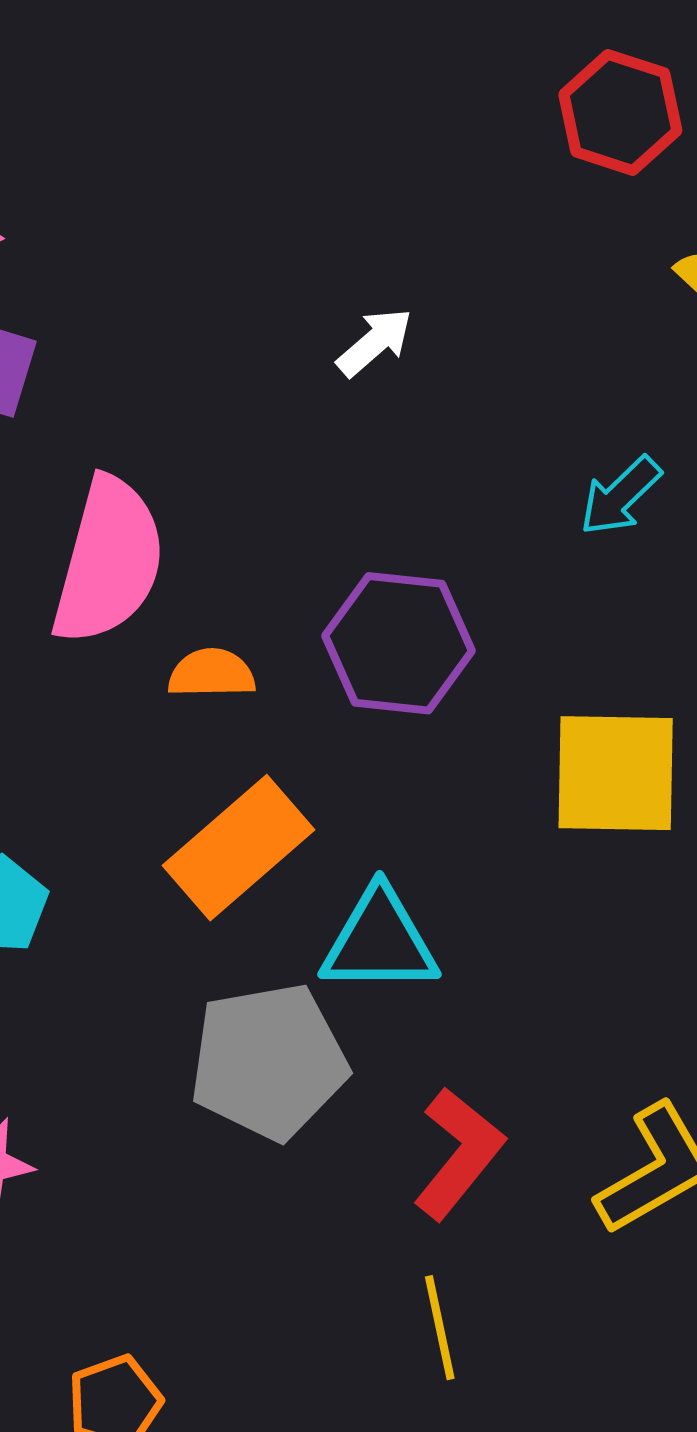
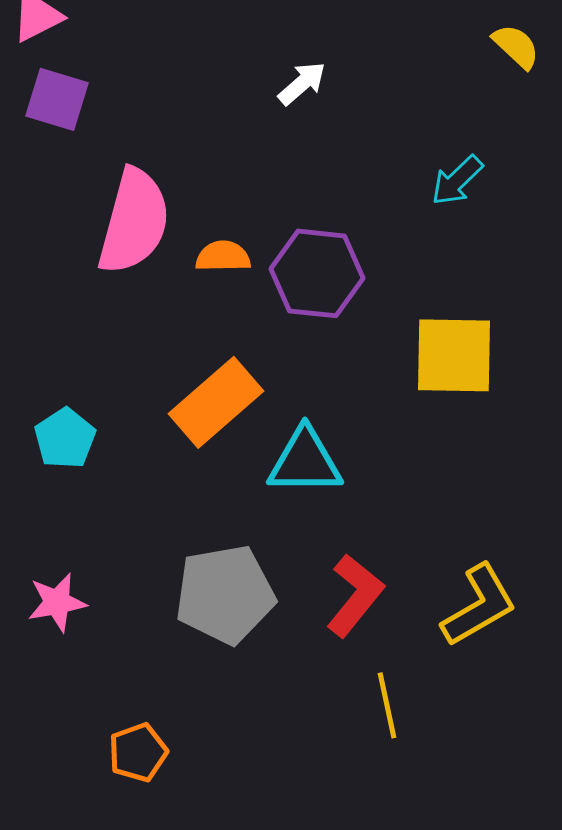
orange semicircle: (212, 673) -> (223, 256), moved
gray pentagon: (269, 1061) -> (225, 594), moved
yellow line: (440, 1328) -> (387, 705), moved

